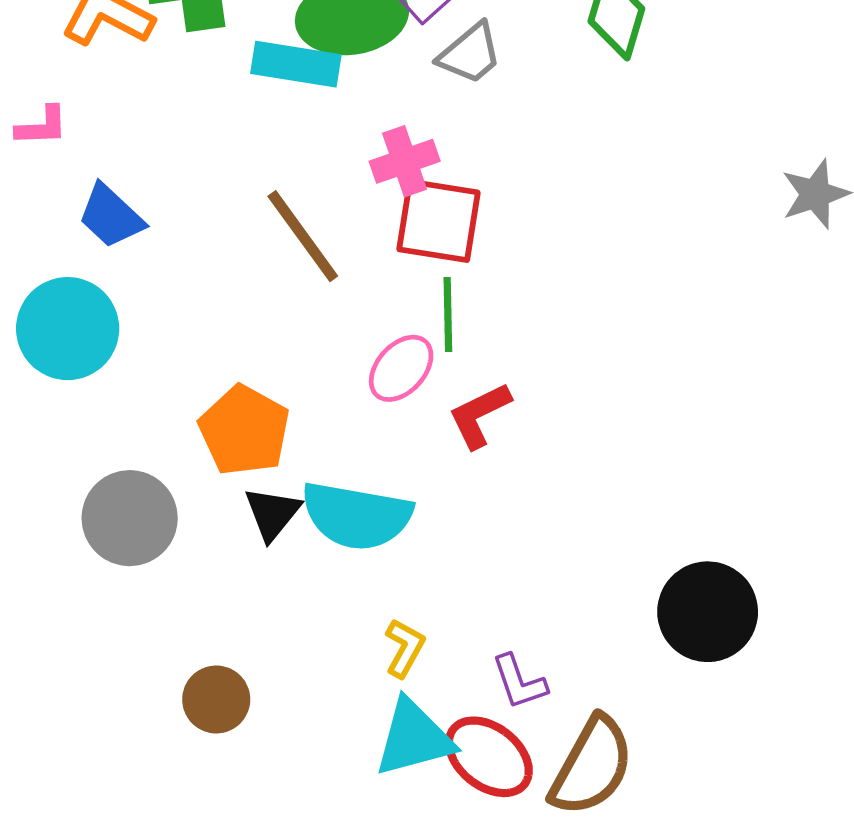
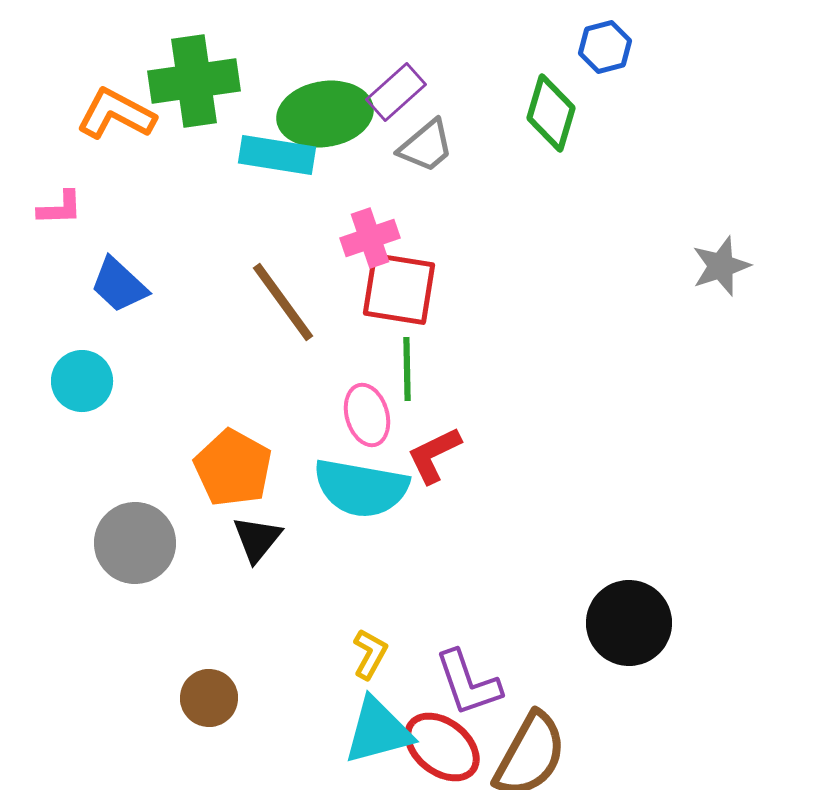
cyan circle: (68, 329) -> (82, 381), size x0.7
pink ellipse: (401, 368) -> (367, 415), turned -58
cyan semicircle: (357, 516) -> (361, 488), moved
purple L-shape: (519, 682) -> (468, 683), size x1.4

